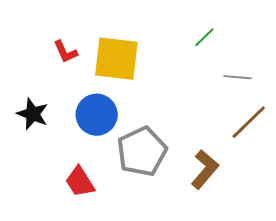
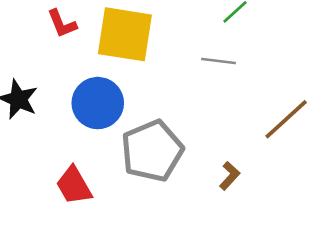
gray line: (238, 77) -> (218, 61), moved
brown L-shape: (205, 169) -> (230, 176), size x0.6

